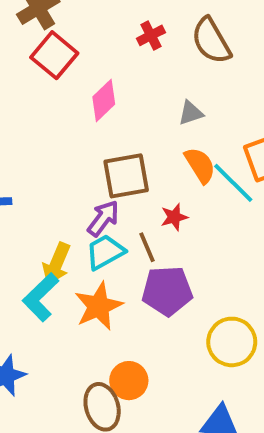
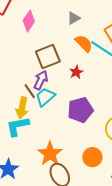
brown line: (147, 247) -> (30, 91), moved
cyan L-shape: (41, 297) -> (18, 126), turned 45
orange star: (99, 306) -> (50, 154), moved
orange circle: (129, 381) -> (92, 157), moved

